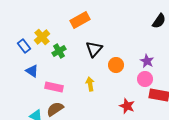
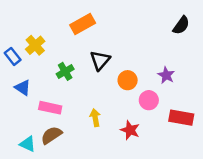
green cross: (59, 51) -> (65, 71), moved
pink circle: (145, 79) -> (149, 100), moved
yellow arrow: (90, 84) -> (95, 118), moved
red star: (127, 106) -> (130, 130), moved

